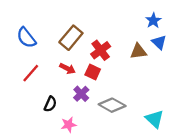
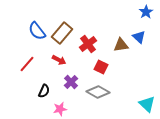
blue star: (153, 21) -> (146, 12), moved
blue semicircle: (26, 38) -> (37, 31), moved
red square: (93, 72) -> (101, 67), moved
cyan triangle: (154, 119) -> (147, 104), moved

